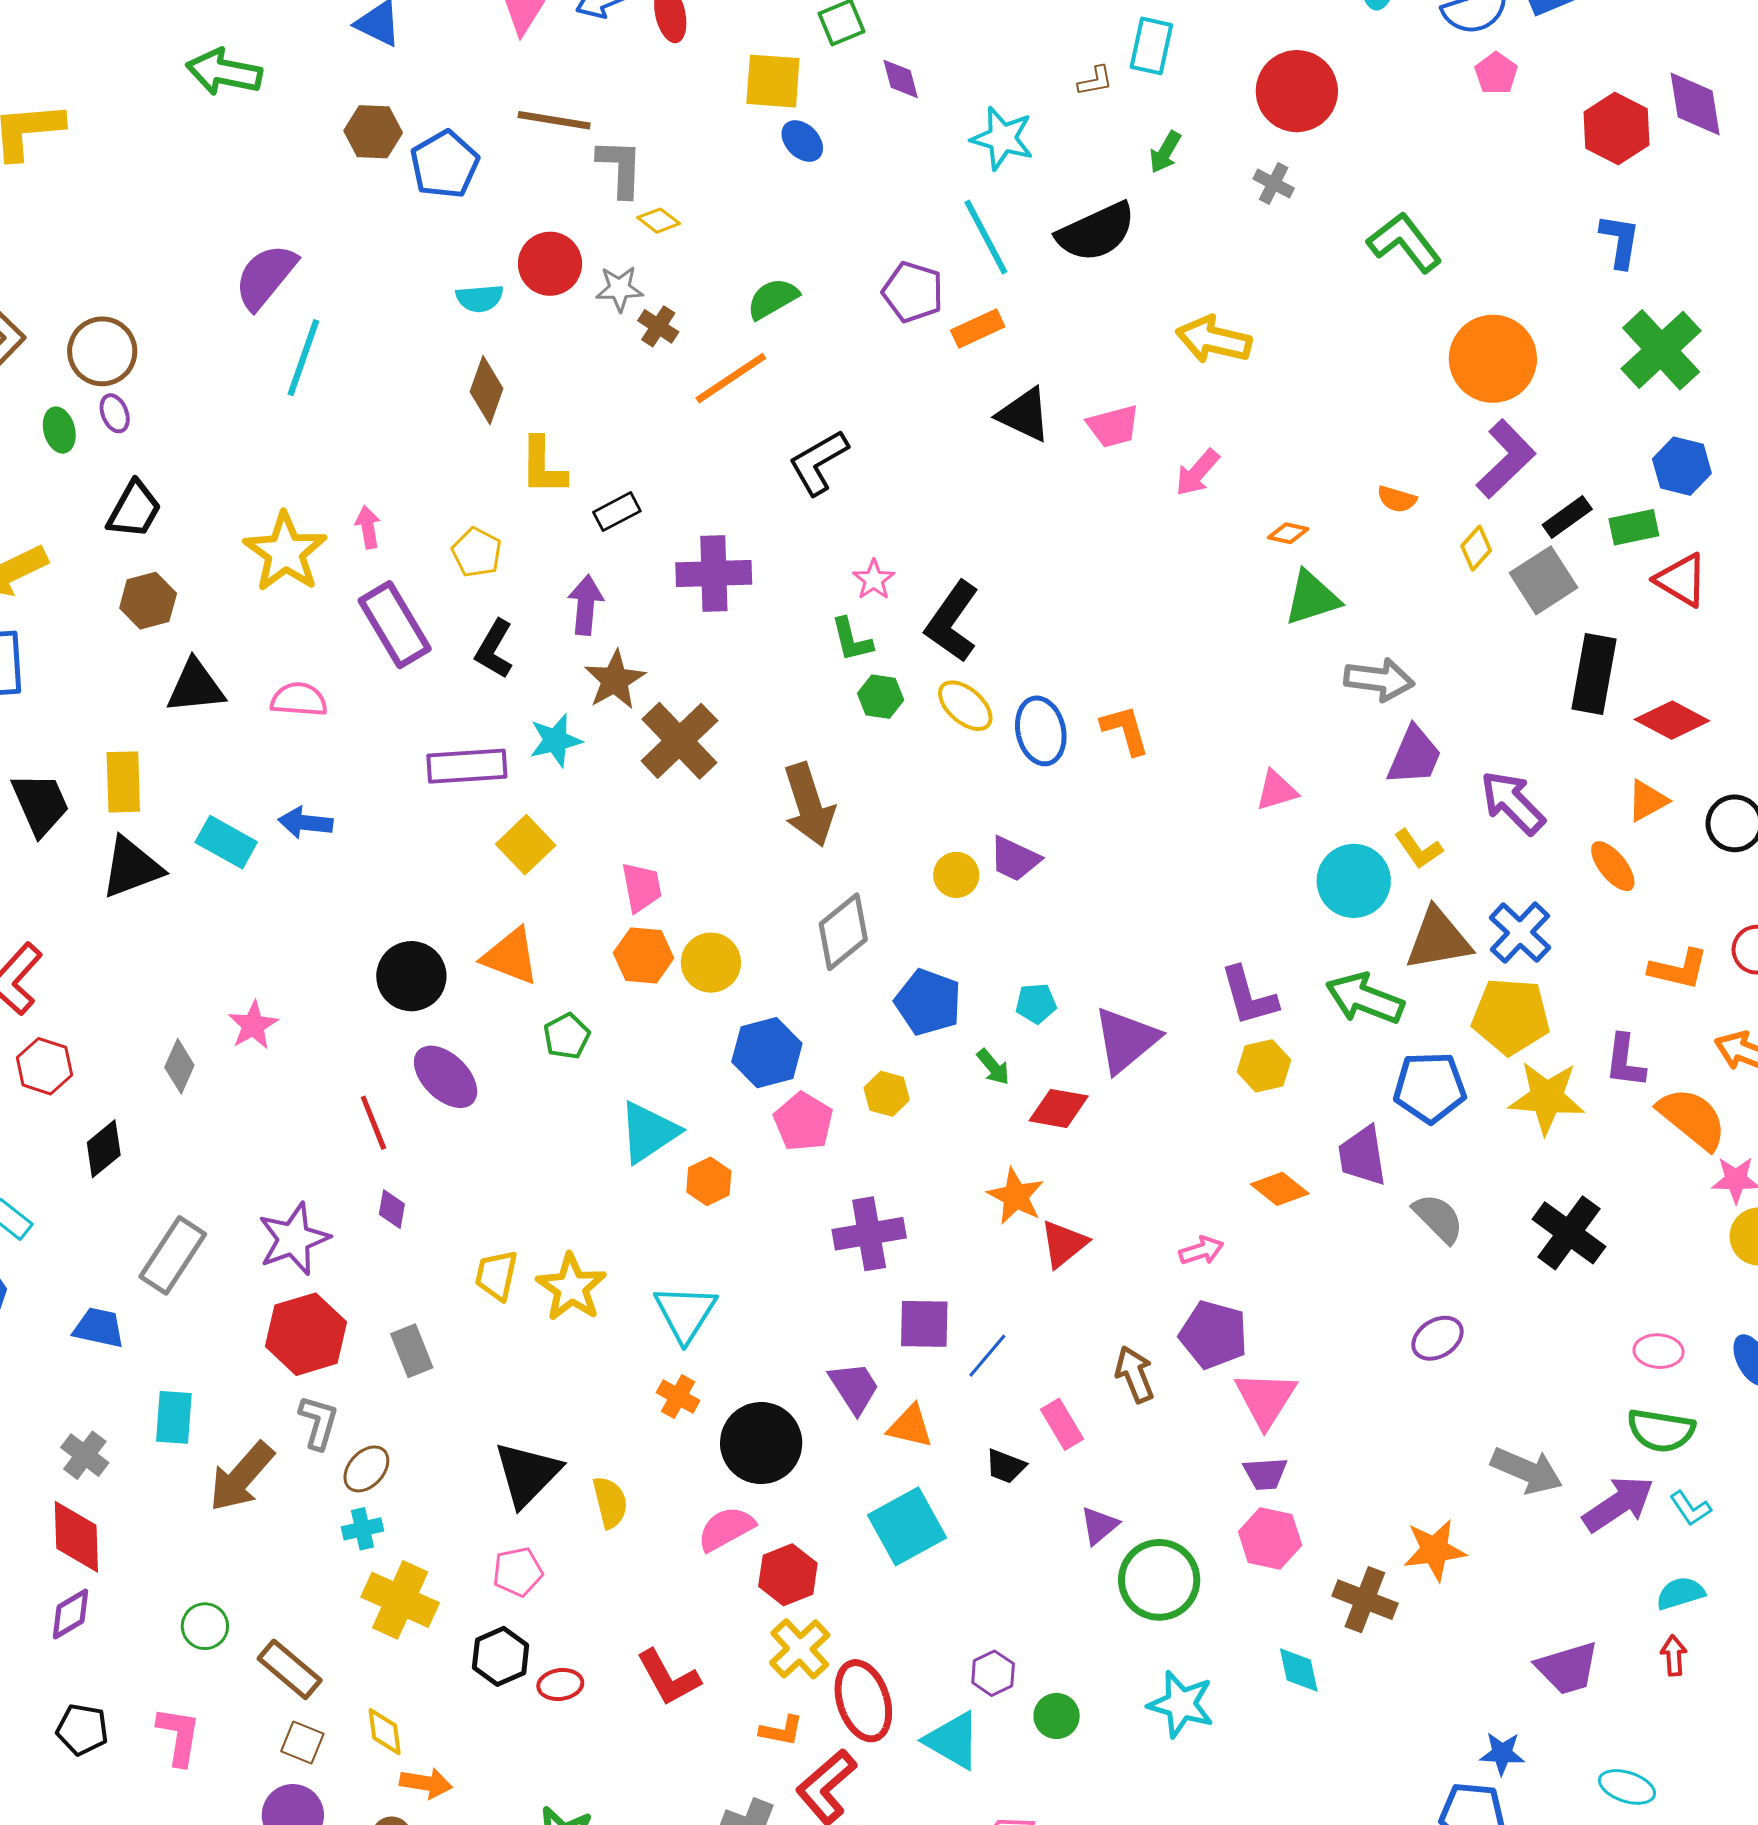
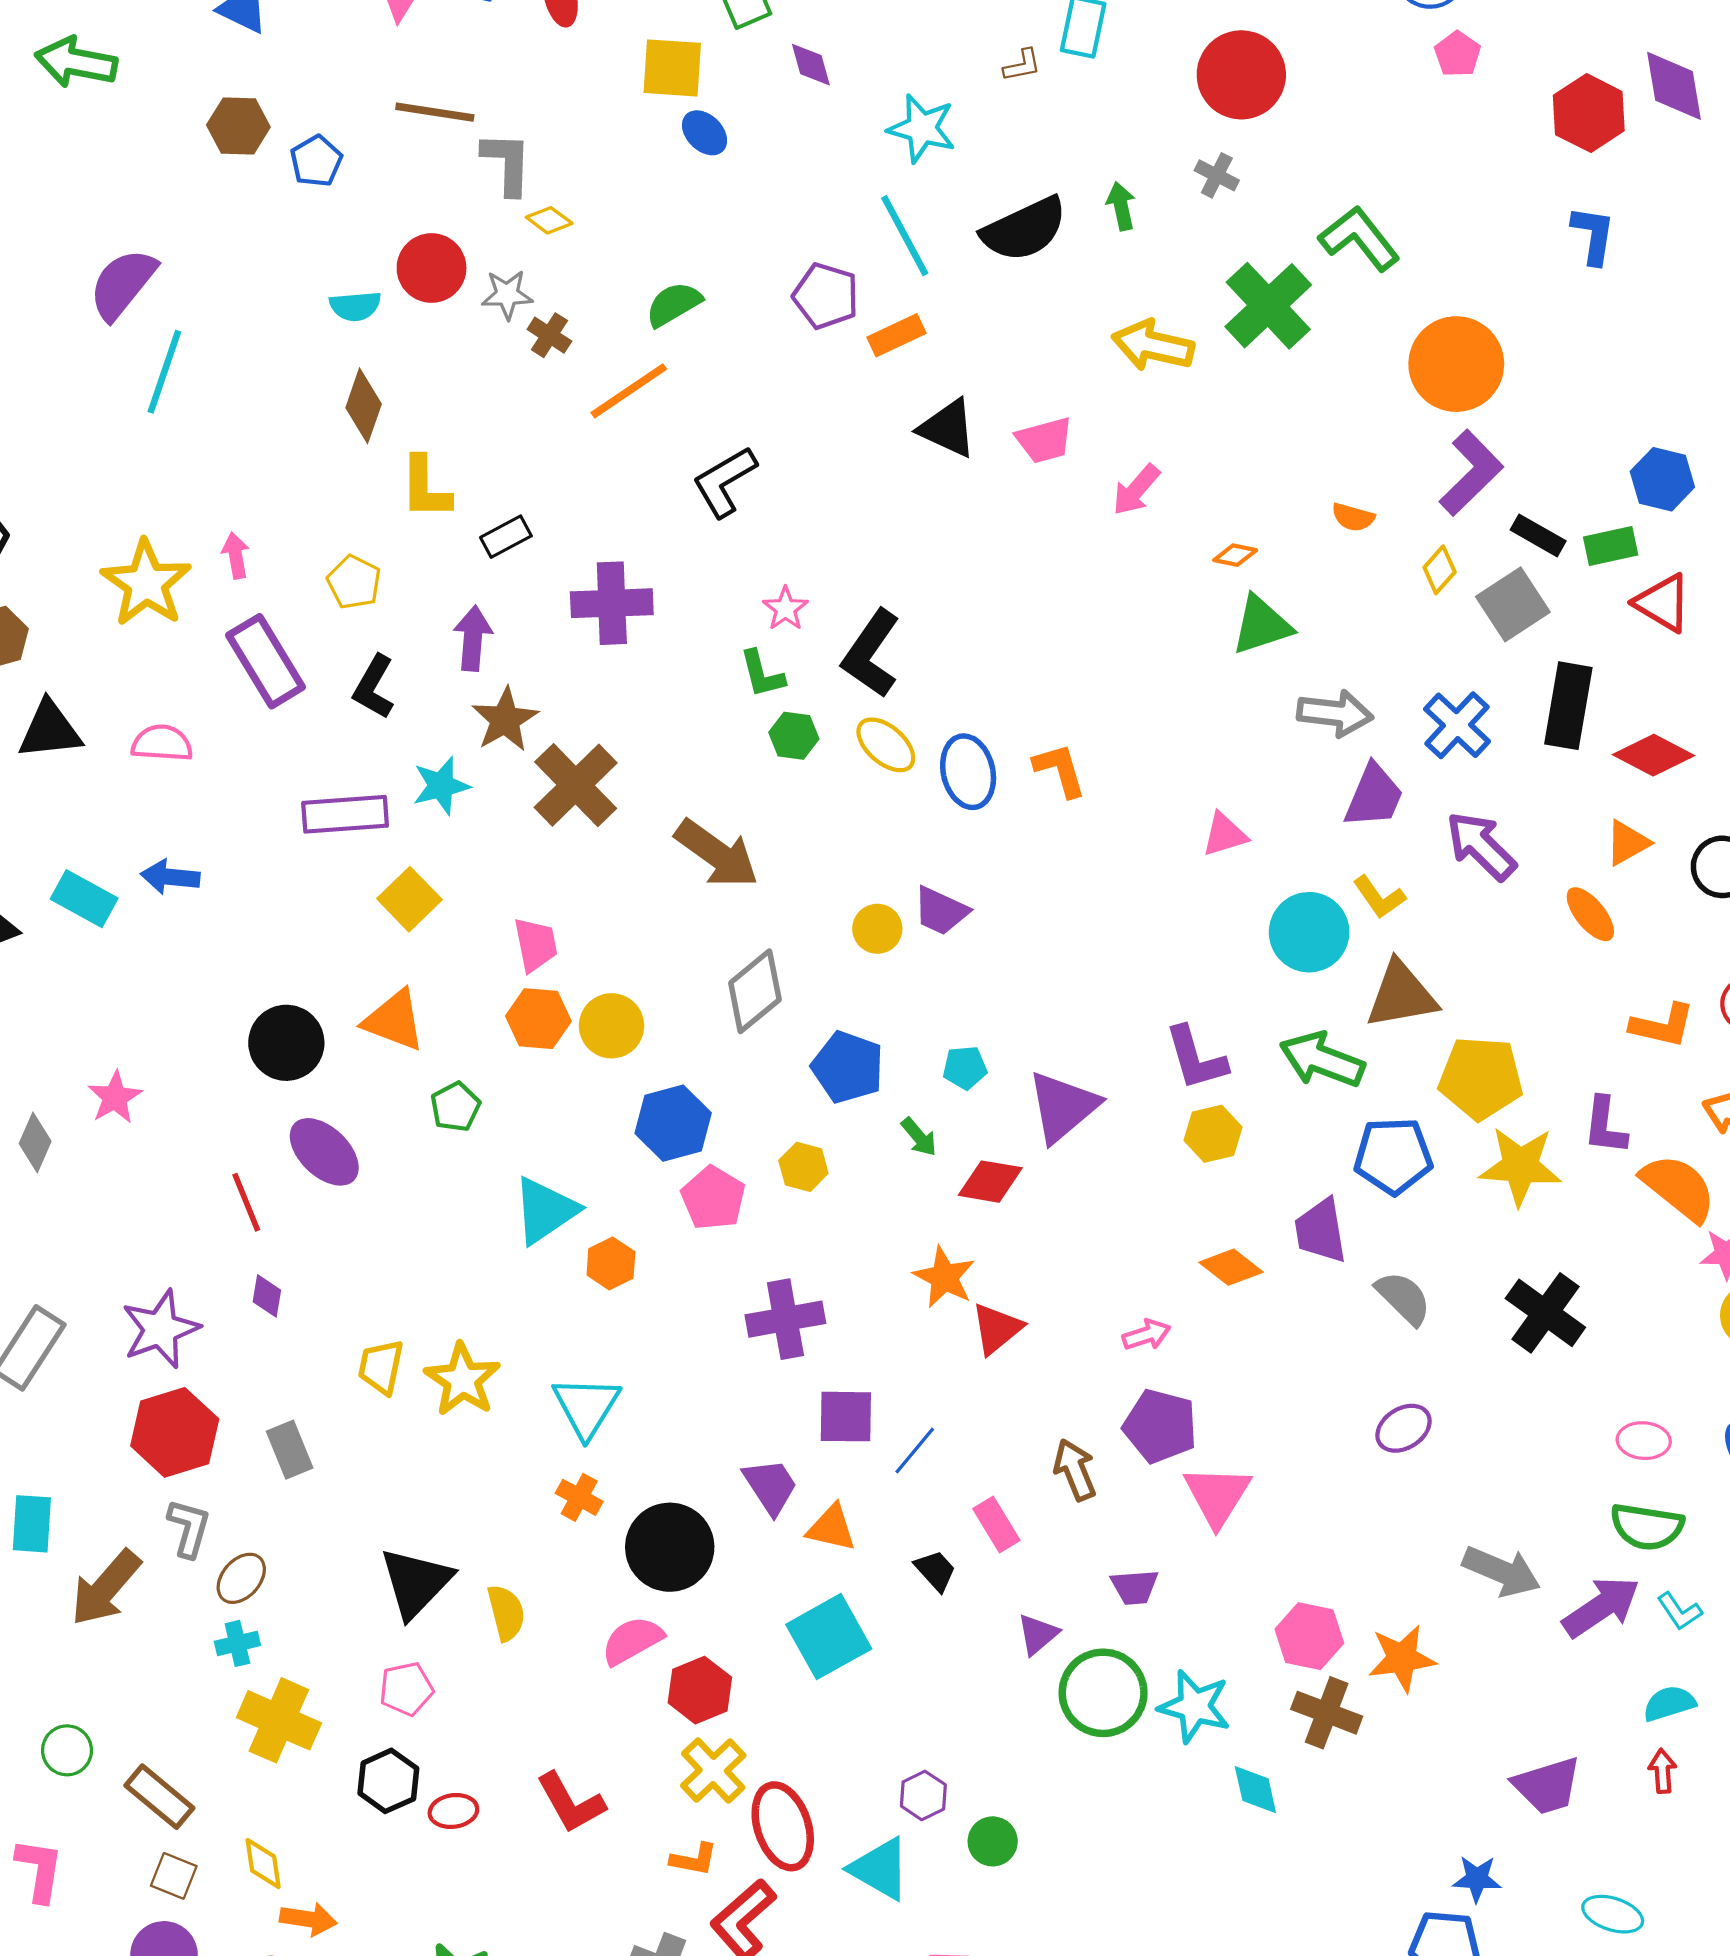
green arrow: (1165, 152) -> (1121, 206), moved, turned 138
blue pentagon: (445, 165) -> (316, 161), size x0.7
green cross: (1661, 350) -> (1268, 306), moved
black rectangle: (1567, 517) -> (1538, 535), turned 66
brown arrow: (809, 805) -> (717, 854), turned -36
blue cross: (1520, 933) -> (1457, 725), moved
black trapezoid: (1006, 1466) -> (935, 1571), turned -153
purple trapezoid: (1265, 1474) -> (1135, 1587), moved
pink hexagon: (1270, 1538) -> (1309, 1636), moved
cyan star: (1181, 1704) -> (1195, 1706), moved

